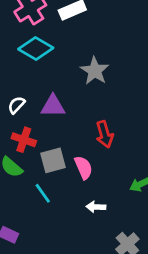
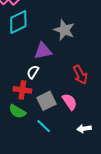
cyan diamond: (36, 48) -> (18, 22), turned -45
white semicircle: (16, 105) -> (33, 72), moved
purple triangle: (53, 106) -> (43, 51), moved

